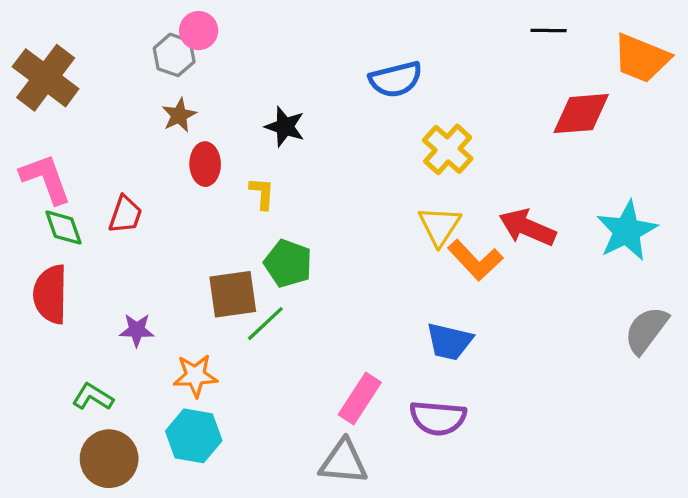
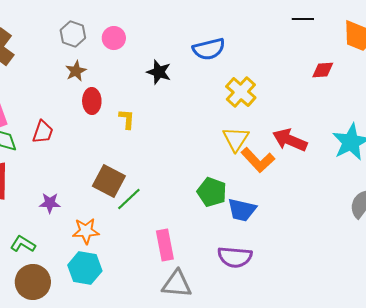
pink circle: (199, 31) -> (114, 38), moved
red diamond: (581, 114) -> (323, 70), size x0.6
black star: (285, 127) -> (159, 72), moved
green pentagon: (288, 263) -> (212, 192), moved
brown square: (233, 294) -> (109, 181), turned 36
pink rectangle: (360, 398) -> (165, 245), moved, turned -44

